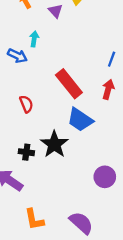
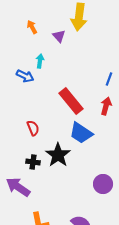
red semicircle: (26, 104) -> (33, 128), moved

